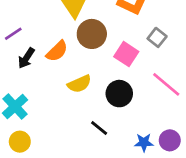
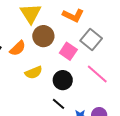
gray square: (157, 37) -> (91, 39), size x1.5
black line: (99, 128) -> (59, 104), moved

